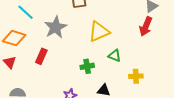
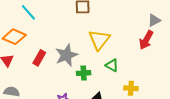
gray star: (56, 27) -> (66, 55), moved
yellow triangle: (99, 32) -> (99, 40), turned -35

